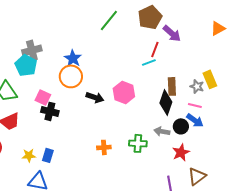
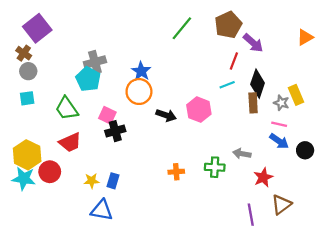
cyan line: (149, 62) -> (227, 85), moved
black diamond: (166, 102) -> (258, 84), moved
black cross: (50, 111) -> (115, 131), turned -30
black circle: (181, 126) -> (305, 150), moved

